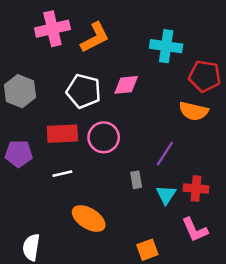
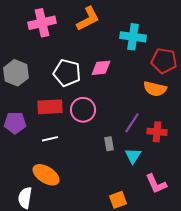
orange L-shape: (95, 37) -> (88, 19), moved
red cross: (196, 189) -> (157, 132), moved
orange ellipse: (89, 219) -> (46, 175), moved

